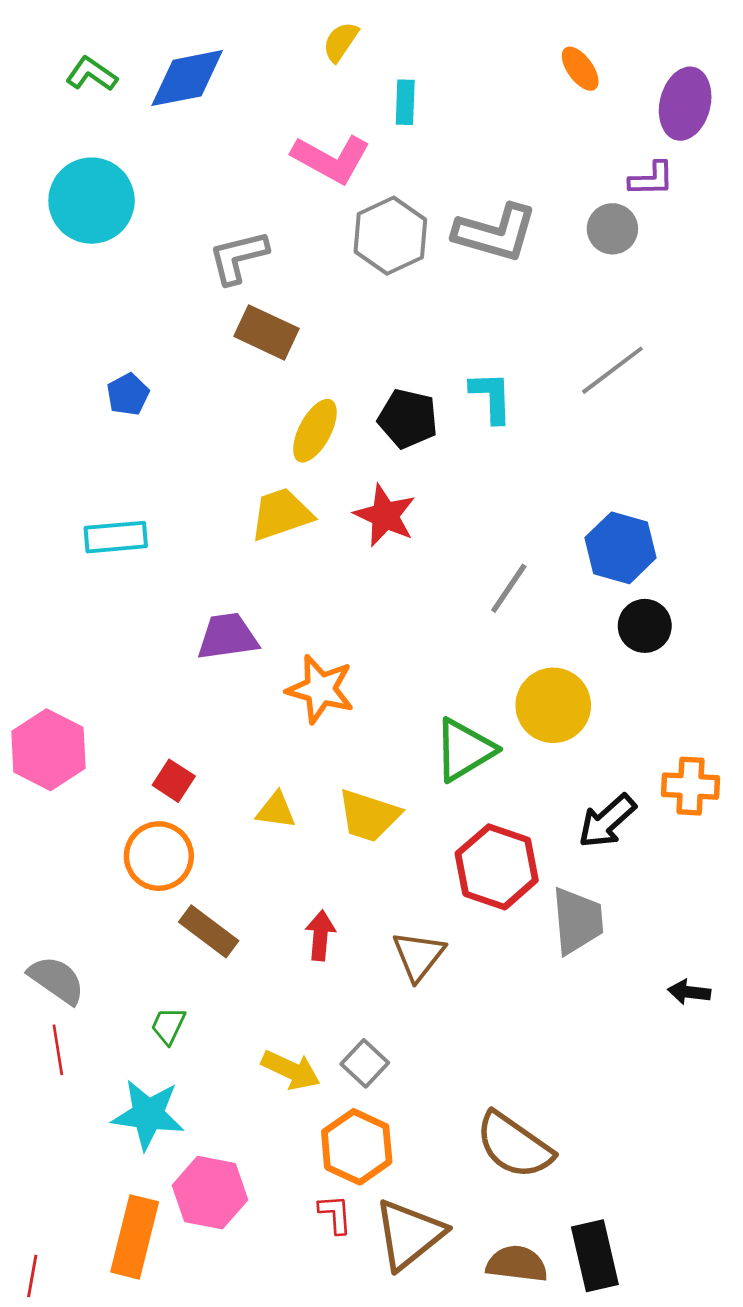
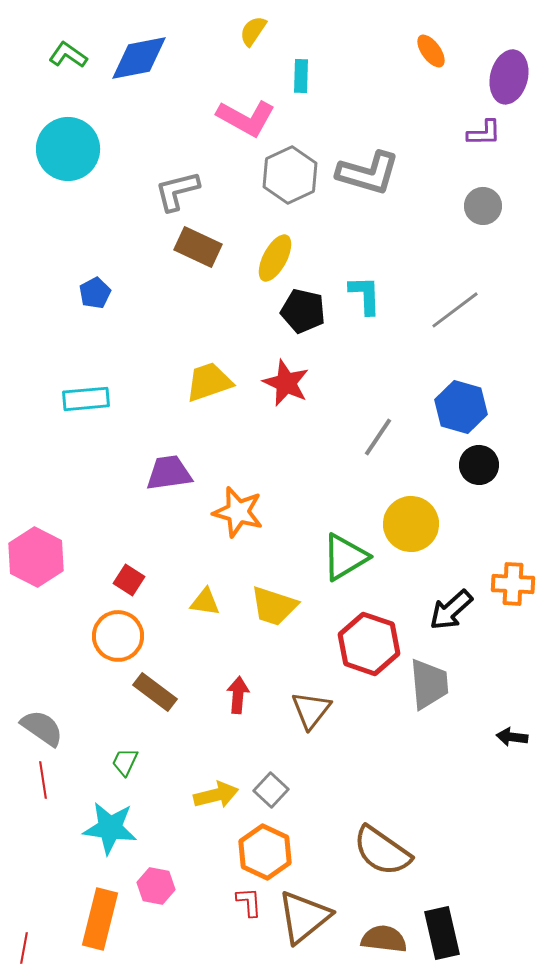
gray circle: (612, 229) -> (483, 206), moved
gray line: (612, 370) -> (455, 310), moved
yellow ellipse: (315, 431) -> (275, 258), moved
yellow arrow: (291, 1070) -> (216, 795), turned -39
pink hexagon: (210, 1193) -> (156, 886), size x0.7

